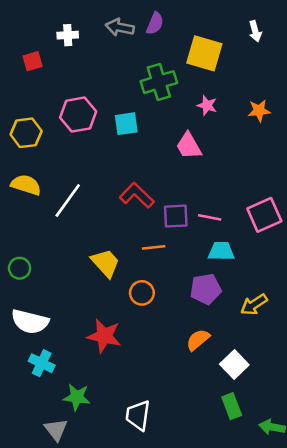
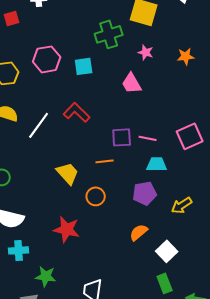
red L-shape: (137, 195) -> (77, 112), moved
cyan cross: (42, 363) -> (19, 250), turned -30

